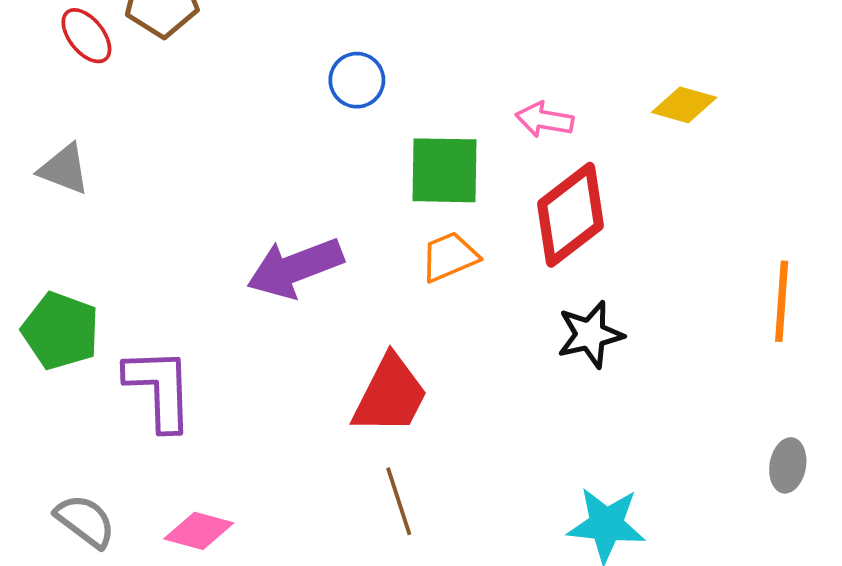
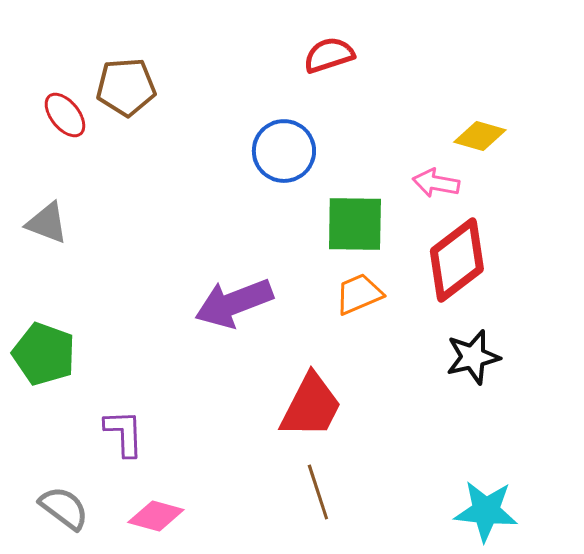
blue circle: (357, 80) -> (284, 151), size x1.4
yellow diamond: (684, 105) -> (480, 136), moved
purple L-shape: (159, 389) -> (124, 433), moved, size x0.7

